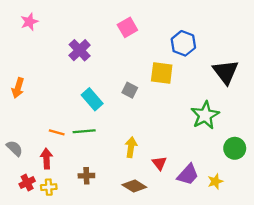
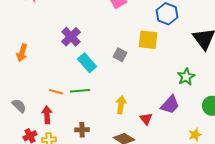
purple cross: (80, 50) -> (71, 37), moved
green star: (205, 115) -> (186, 77), size x0.7
purple trapezoid: (188, 175) -> (170, 105), moved

